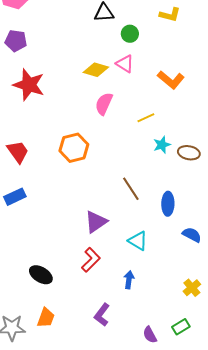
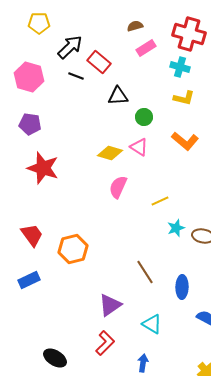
orange L-shape: (171, 80) -> (185, 141), moved
orange hexagon: (74, 148) -> (73, 249), moved

